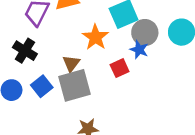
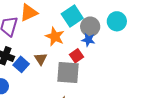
gray square: (74, 85) -> (68, 73), moved, turned 30
blue square: (42, 86) -> (21, 64), moved

